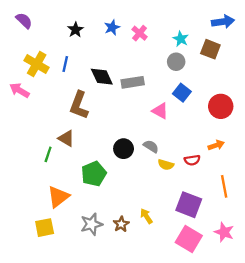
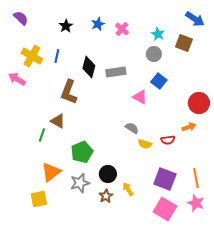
blue arrow: (223, 22) -> (195, 19), turned 42
black diamond: (102, 77) -> (89, 67), turned 40
red circle: (221, 106) -> (199, 103), moved
black circle: (124, 149) -> (108, 174), moved
orange line: (224, 186) -> (196, 178), moved
gray star: (91, 224) -> (80, 183), moved

